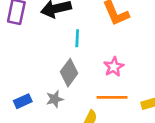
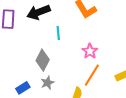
gray diamond: (69, 73) -> (43, 60), moved
orange line: (112, 97) -> (92, 75), turned -50

